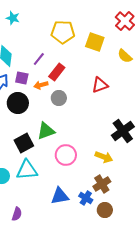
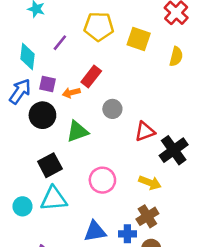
yellow semicircle: (125, 56) -> (176, 56), turned -119
purple line: (39, 59) -> (60, 43), moved
red triangle: (100, 85) -> (145, 131), moved
gray circle: (59, 98) -> (112, 109), moved
green triangle: (46, 131) -> (77, 131), moved
blue cross: (86, 198) -> (127, 234), turned -32

